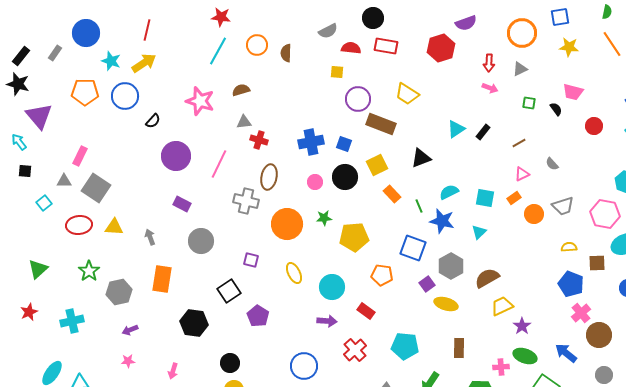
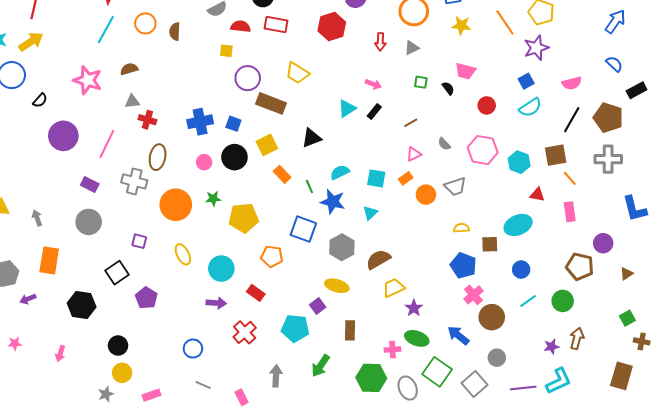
pink arrow: (490, 88) -> (373, 84), moved
purple rectangle: (182, 204) -> (90, 184), moved
pink hexagon: (605, 214) -> (483, 150), moved
purple square: (427, 284) -> (318, 306), moved
purple arrow: (130, 330) -> (28, 299), moved
blue circle: (304, 366) -> (193, 349), size x0.7

